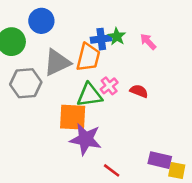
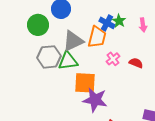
blue cross: (101, 39) -> (107, 23), turned 35
pink arrow: (148, 42) -> (143, 25), turned -144
green triangle: (90, 95) -> (68, 61), moved

